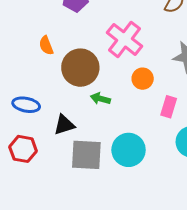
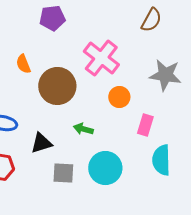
green arrow: (100, 99) -> (83, 129), moved
gray square: (86, 155) -> (63, 173), size x0.7

